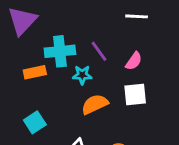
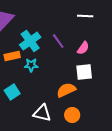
cyan cross: (60, 51) -> (30, 41), turned -30
cyan star: (82, 75) -> (31, 65), moved
orange semicircle: (95, 104) -> (66, 90), moved

